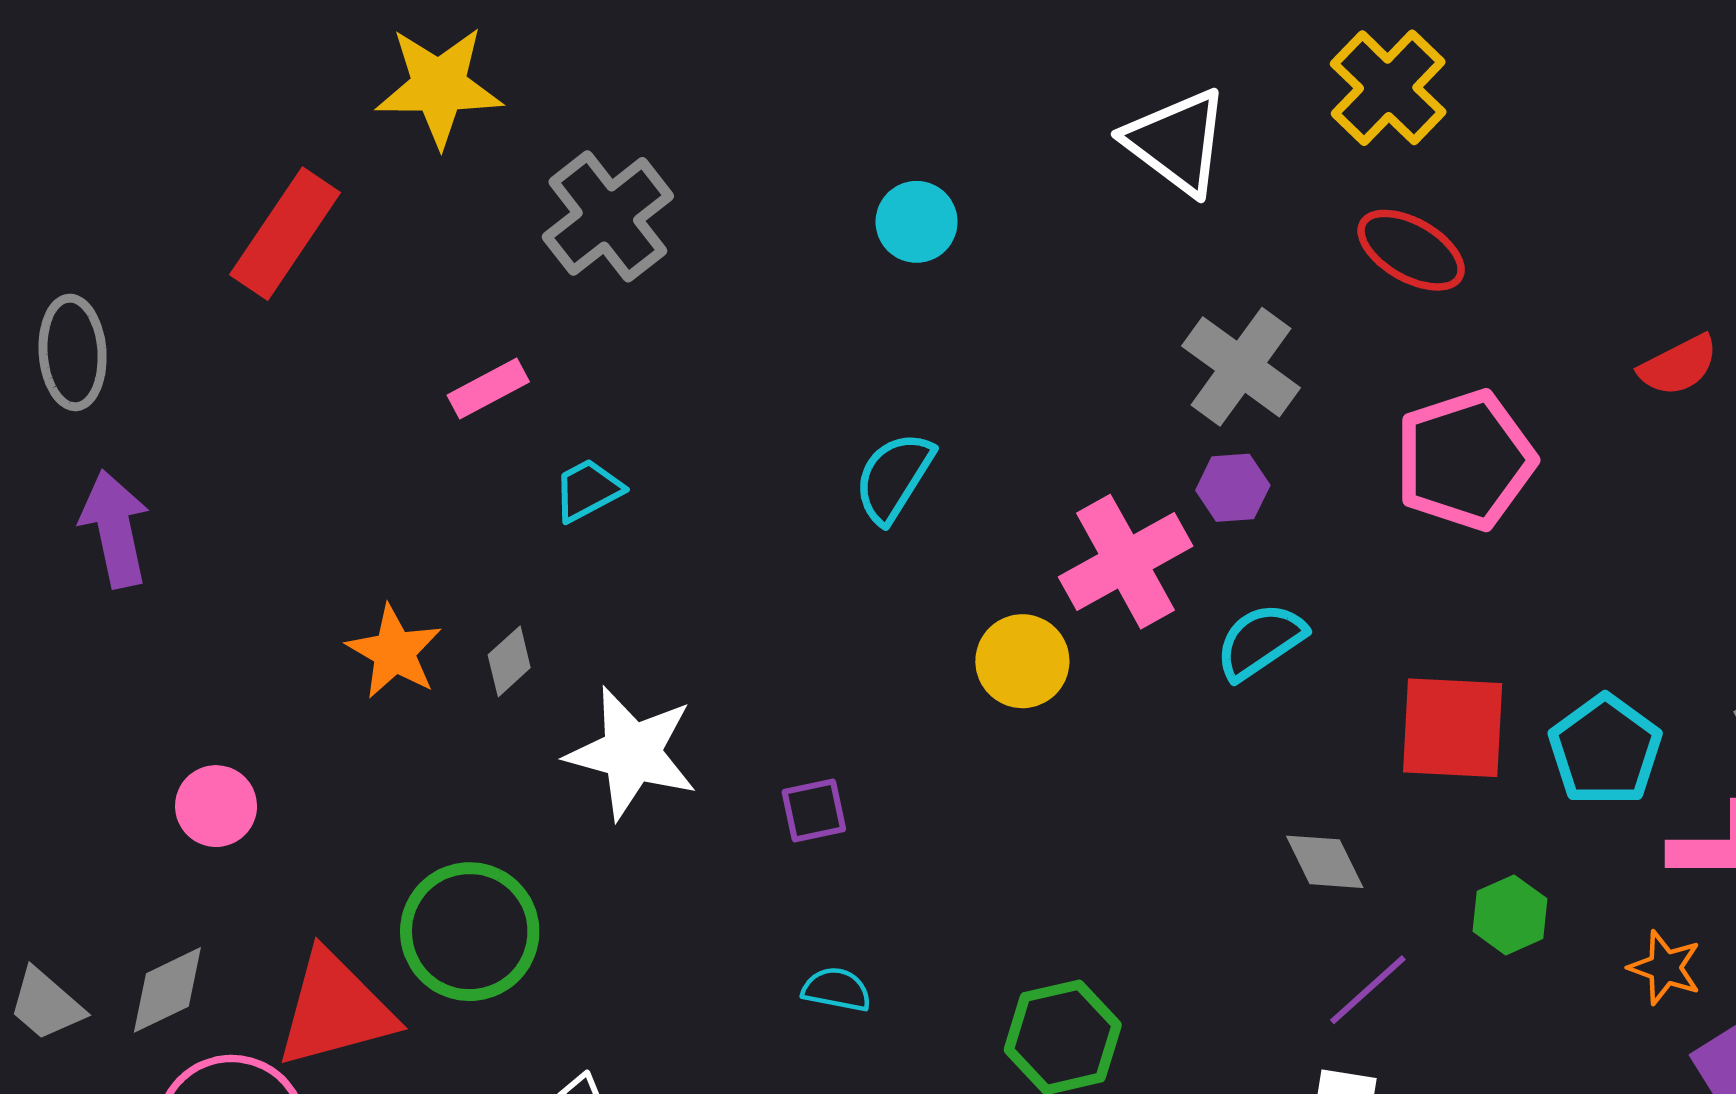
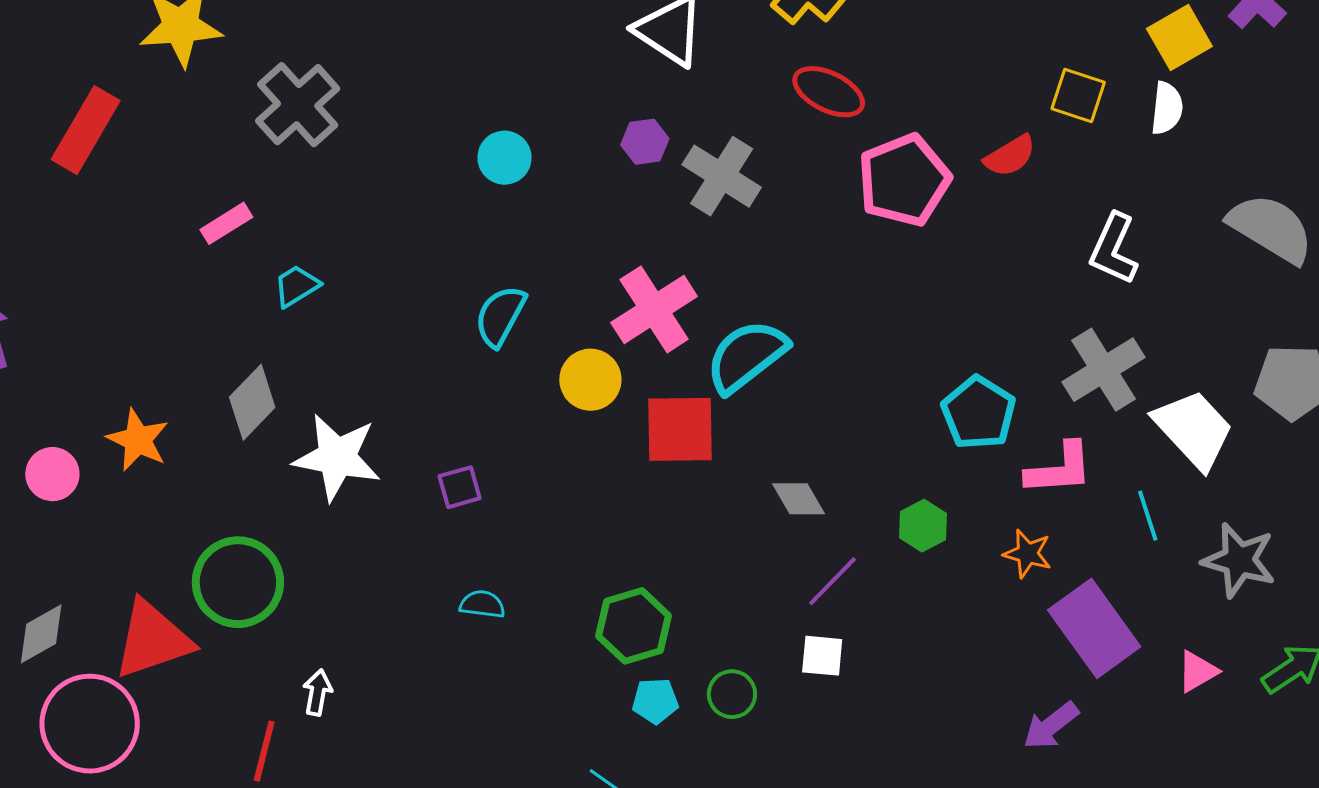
cyan circle: (917, 222) -> (504, 158), moved
pink pentagon: (1465, 460) -> (904, 180), moved
cyan semicircle: (894, 477) -> (500, 316), moved
purple hexagon: (1233, 488) -> (645, 142), moved
cyan semicircle: (1260, 641) -> (746, 356), size x1.4
orange star: (394, 652) -> (138, 440), moved
gray diamond: (509, 661) -> (252, 402), size x1.6
red square: (1453, 728) -> (680, 429), moved
pink circle: (216, 806) -> (52, 474), moved

